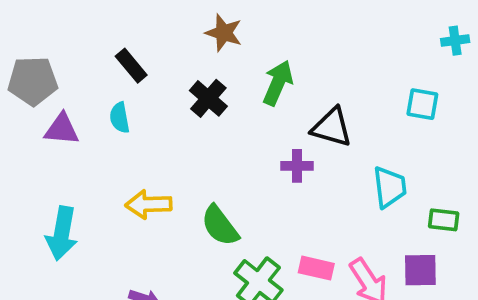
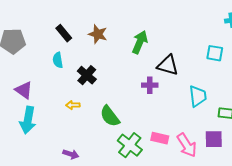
brown star: (224, 33) -> (98, 34), moved
black cross: (208, 98) -> (87, 75), moved
purple triangle: (62, 129) -> (24, 90), moved, turned 30
yellow arrow: (149, 204) -> (73, 105), size x0.6

